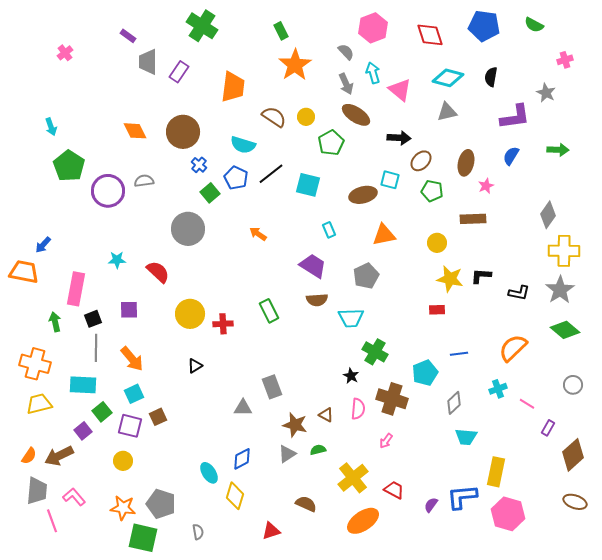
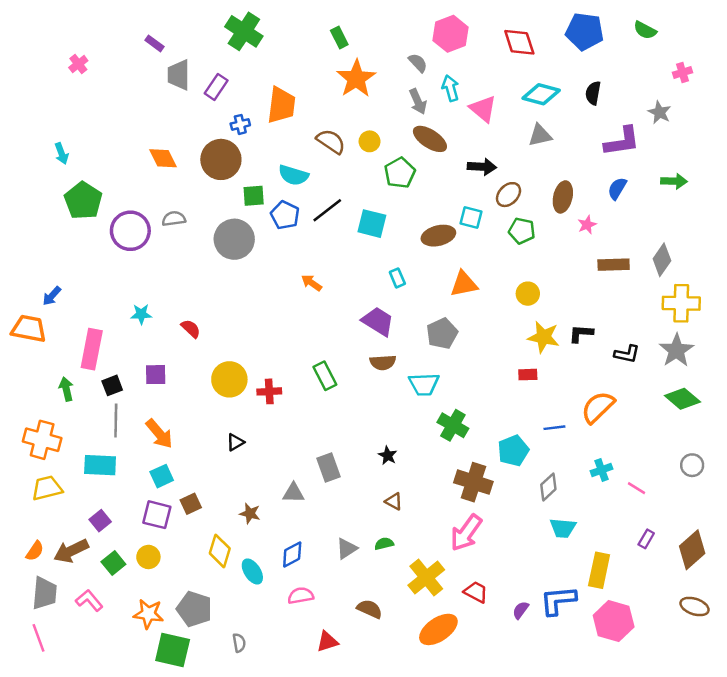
blue cross: (199, 165) -> (240, 124), moved, turned 35
green square: (210, 193) -> (254, 196), moved, turned 36
brown rectangle: (473, 219) -> (614, 265), moved
gray circle: (188, 229) -> (234, 239), moved
red semicircle: (158, 272) -> (191, 329), size x0.7
orange semicircle: (513, 348) -> (598, 407), moved
black star: (351, 376) -> (388, 455), moved
pink semicircle: (358, 409) -> (301, 596), moved, turned -105
green square: (102, 412) -> (113, 563), moved
brown star: (295, 425) -> (250, 513), moved, size x0.7
purple rectangle: (548, 428) -> (646, 539), moved
pink arrow: (386, 441) -> (466, 533), size x2.0
yellow diamond: (235, 496) -> (220, 551), moved
pink line: (52, 521) -> (38, 638), moved

